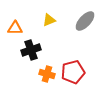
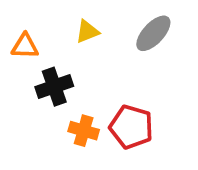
red pentagon: (73, 72) -> (131, 127), turned 30

